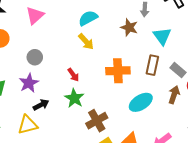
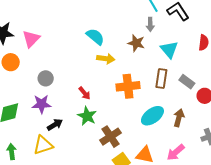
pink triangle: (35, 15) -> (31, 39), moved
cyan semicircle: (88, 18) -> (95, 37), turned 72
yellow arrow: (86, 42) -> (106, 59), moved, turned -36
purple star: (29, 83) -> (41, 104), turned 30
brown arrow: (174, 95) -> (179, 118), moved

